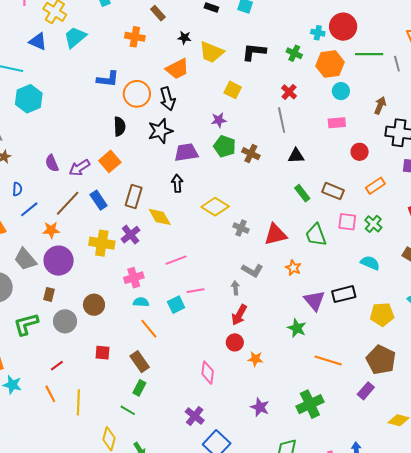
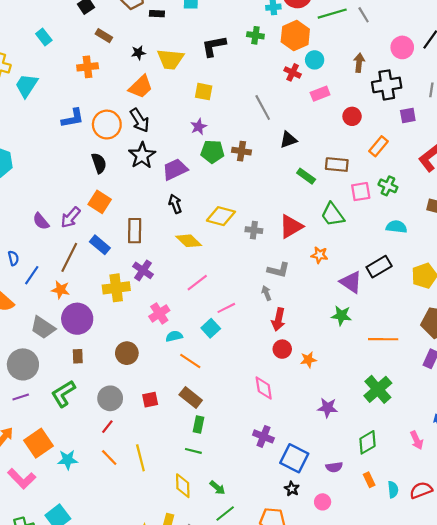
red cross: (289, 92) -> (293, 72), moved
yellow diamond: (160, 217) -> (189, 241), moved
orange star: (51, 230) -> (61, 290), turned 30
gray circle: (65, 321) -> (110, 398), moved

